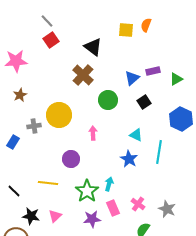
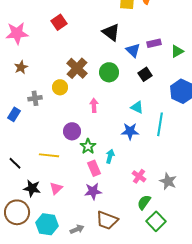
red square: (51, 40) -> (59, 22), moved
black triangle: (93, 47) -> (111, 32), moved
brown cross: (83, 75) -> (77, 68), moved
blue triangle: (132, 78) -> (133, 50), turned -35
yellow circle: (59, 115) -> (60, 87), size x0.6
blue star: (129, 159) -> (130, 131), turned -30
green star: (87, 191) -> (88, 146), moved, size x0.7
pink rectangle: (113, 208) -> (94, 168), moved

